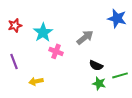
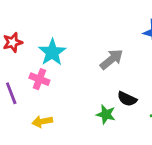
pink cross: (56, 51) -> (39, 79), moved
green star: (99, 83) -> (106, 114), moved

